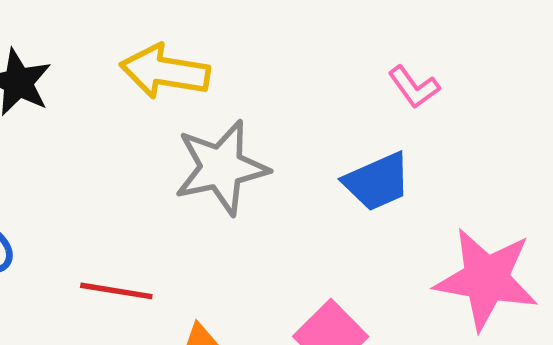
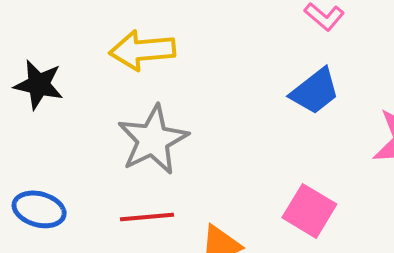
gray star: (221, 168) -> (153, 140), moved

